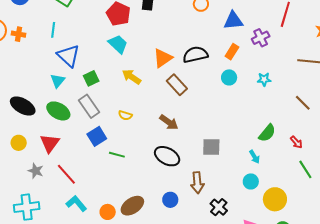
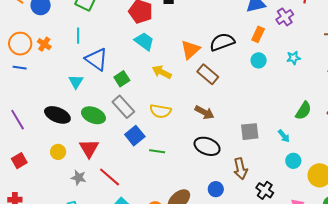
orange cross: (19, 34) -> (44, 44), turned 32
cyan triangle: (58, 81) -> (76, 82), moved
yellow semicircle: (125, 115) -> (160, 111), size x1.5
cyan arrow: (254, 157) -> (284, 136), moved

